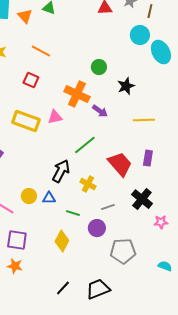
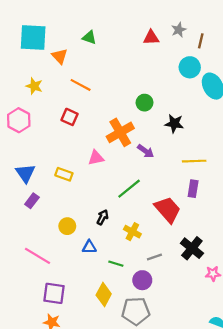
orange triangle: (25, 16) -> (60, 56), moved
black star: (126, 86) -> (174, 124), turned 30
orange cross: (77, 94) -> (120, 132), turned 35
yellow rectangle: (26, 121) -> (64, 174), moved, size x0.6
purple rectangle: (148, 158) -> (193, 189), moved
black arrow: (61, 171) -> (103, 217), size x0.6
yellow circle: (29, 196) -> (67, 226), moved
gray pentagon: (123, 251) -> (136, 311), moved

